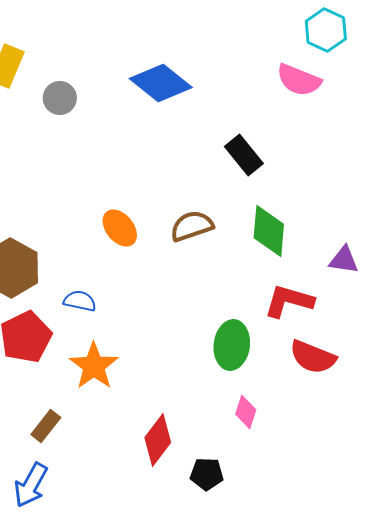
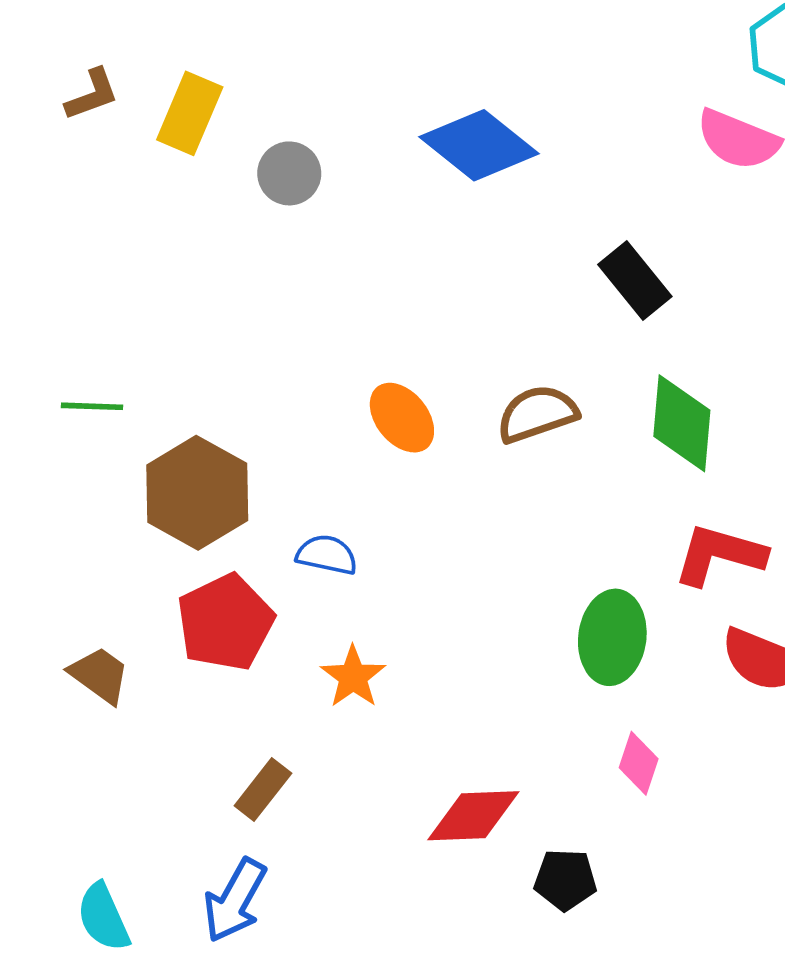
orange star: (94, 366) -> (353, 677), size x0.7
red diamond: (158, 440) -> (473, 816), turned 51

